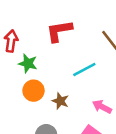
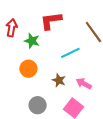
green star: (28, 63) -> (32, 41), moved
brown star: (60, 101) -> (59, 80), moved

